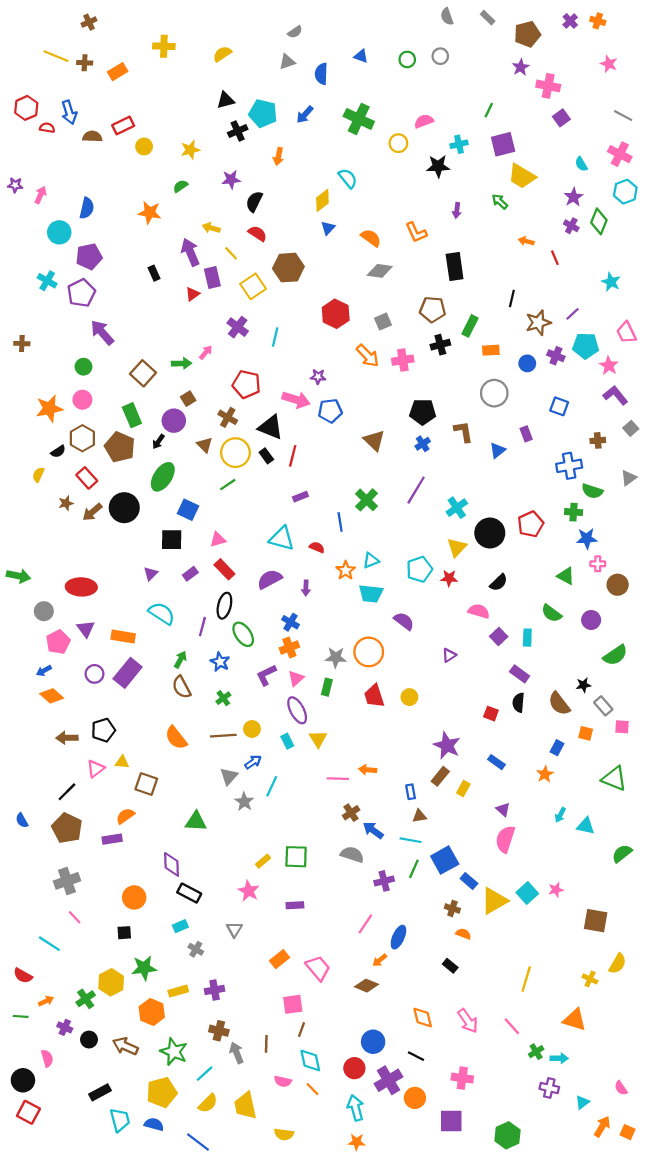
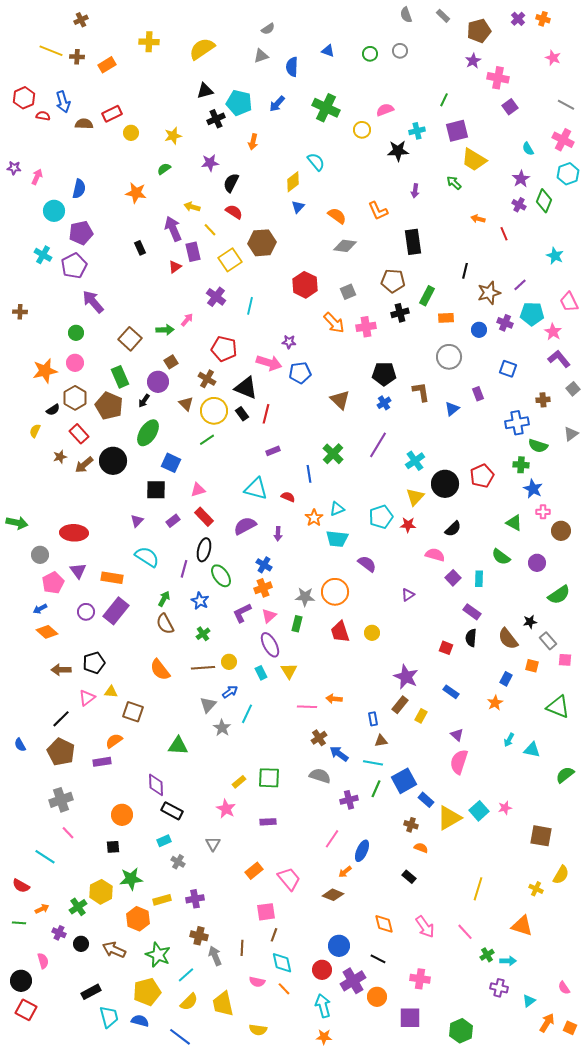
yellow semicircle: (222, 54) -> (202, 49), size x1.5
blue star: (587, 538) -> (533, 489), turned 30

